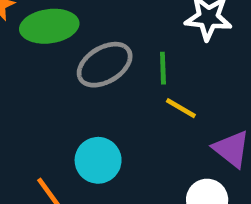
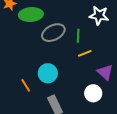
yellow line: (181, 108) -> (85, 53), turned -56

